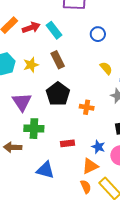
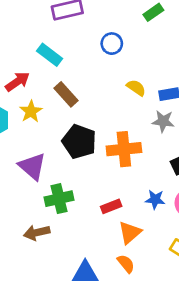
red arrow: (31, 28) -> (17, 82), moved
orange cross: (87, 107) -> (124, 149), size x1.6
orange triangle: (90, 166) -> (130, 233), moved
blue triangle: (45, 170) -> (85, 273), moved
orange semicircle: (86, 187) -> (126, 264), moved

